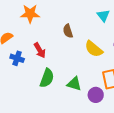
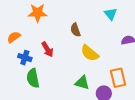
yellow semicircle: (94, 49) -> (90, 53), moved
green semicircle: (47, 78) -> (33, 78), moved, turned 150

